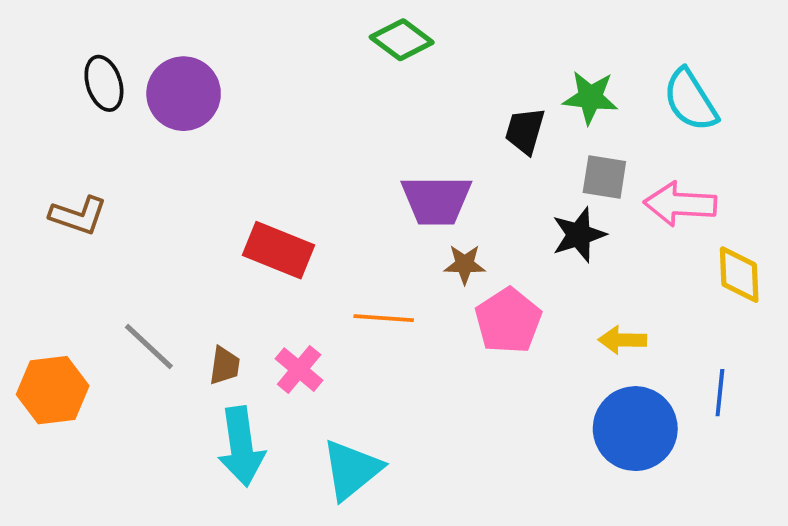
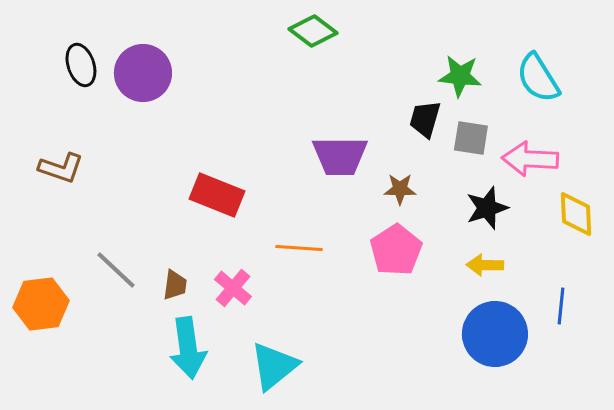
black trapezoid: (525, 131) -> (425, 119), moved
black star: (579, 235) -> (487, 208), moved
brown star: (465, 264) -> (400, 189), moved

